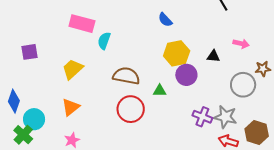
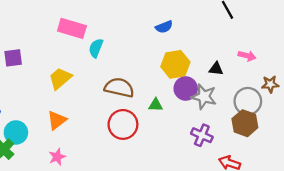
blue semicircle: (165, 20) -> (164, 27), turned -70
gray star: (225, 117) -> (204, 97), moved
brown hexagon: (257, 132) -> (245, 123), moved

